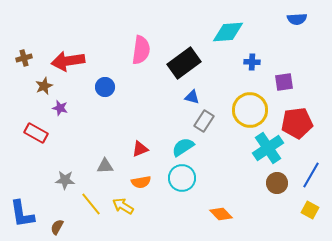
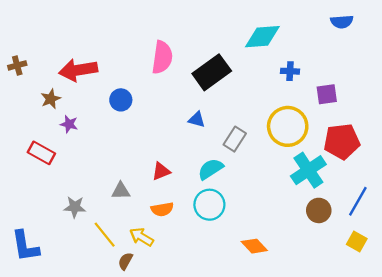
brown cross: (24, 58) -> (17, 65), moved
blue triangle: (192, 97) -> (197, 120), moved
brown semicircle: (57, 227) -> (125, 261), moved

